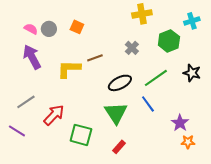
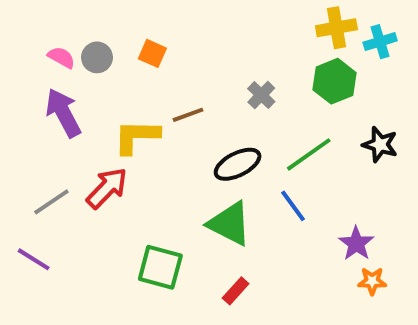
yellow cross: (142, 14) -> (336, 28), moved
green triangle: (116, 113) -> (230, 224), turned -30
red arrow: (54, 115) -> (107, 188), moved

